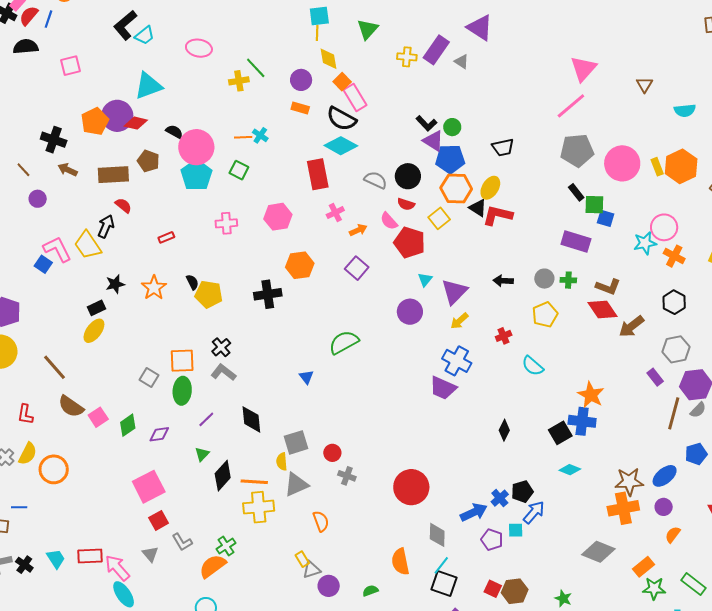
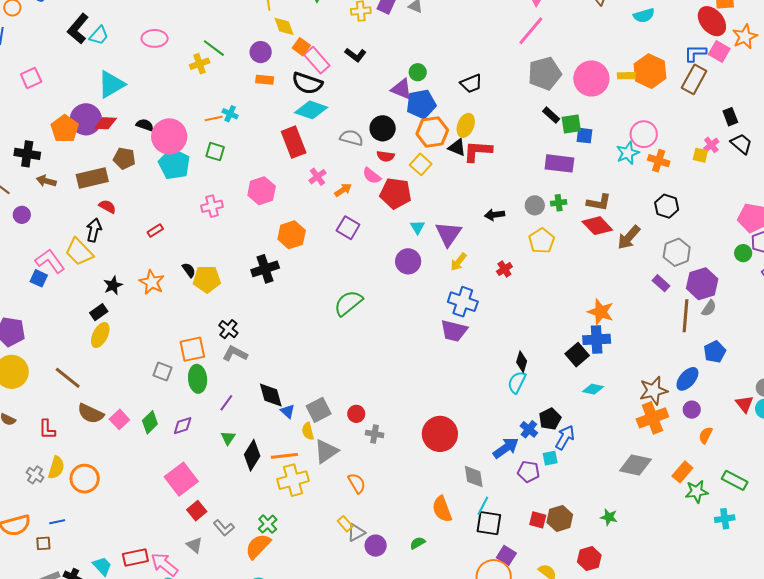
black L-shape: (426, 123) -> (355, 55), moved
yellow rectangle: (657, 167) -> (626, 76), turned -60
cyan semicircle: (533, 366) -> (517, 382), moved, turned 85
blue triangle: (306, 377) -> (288, 411), moved

